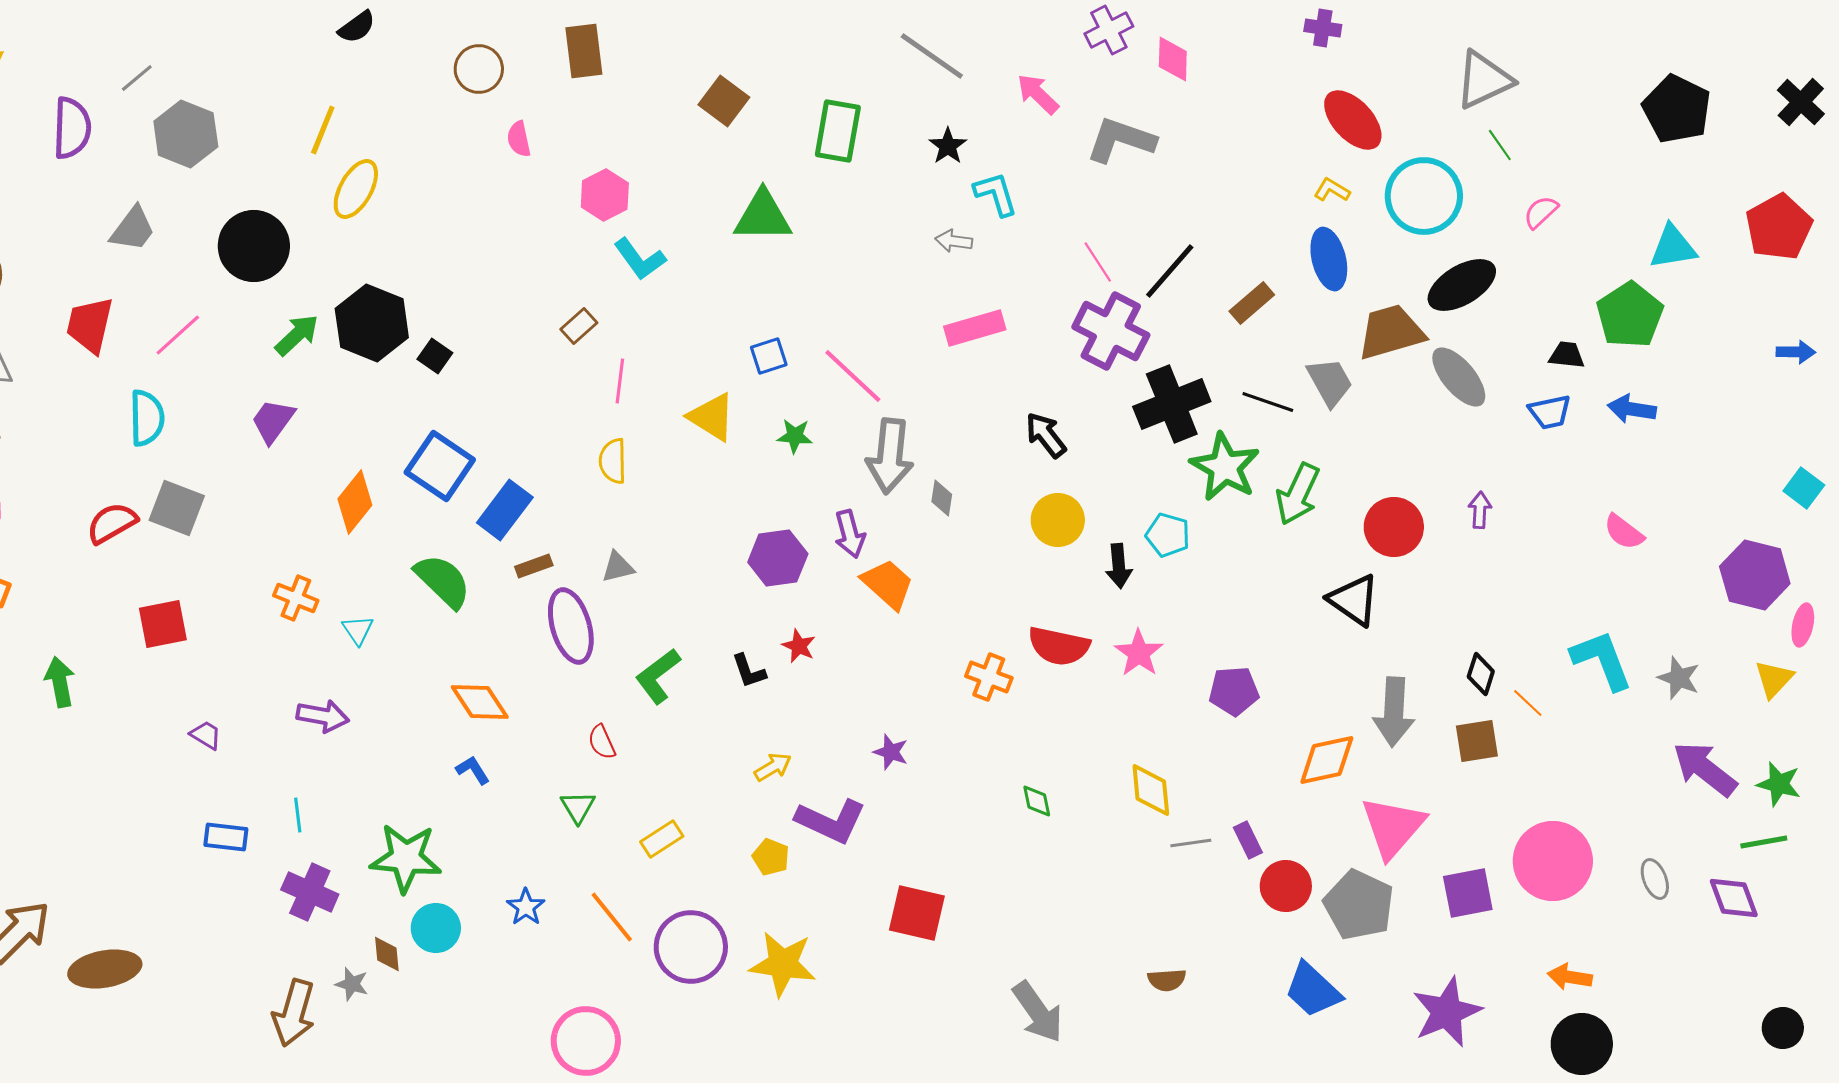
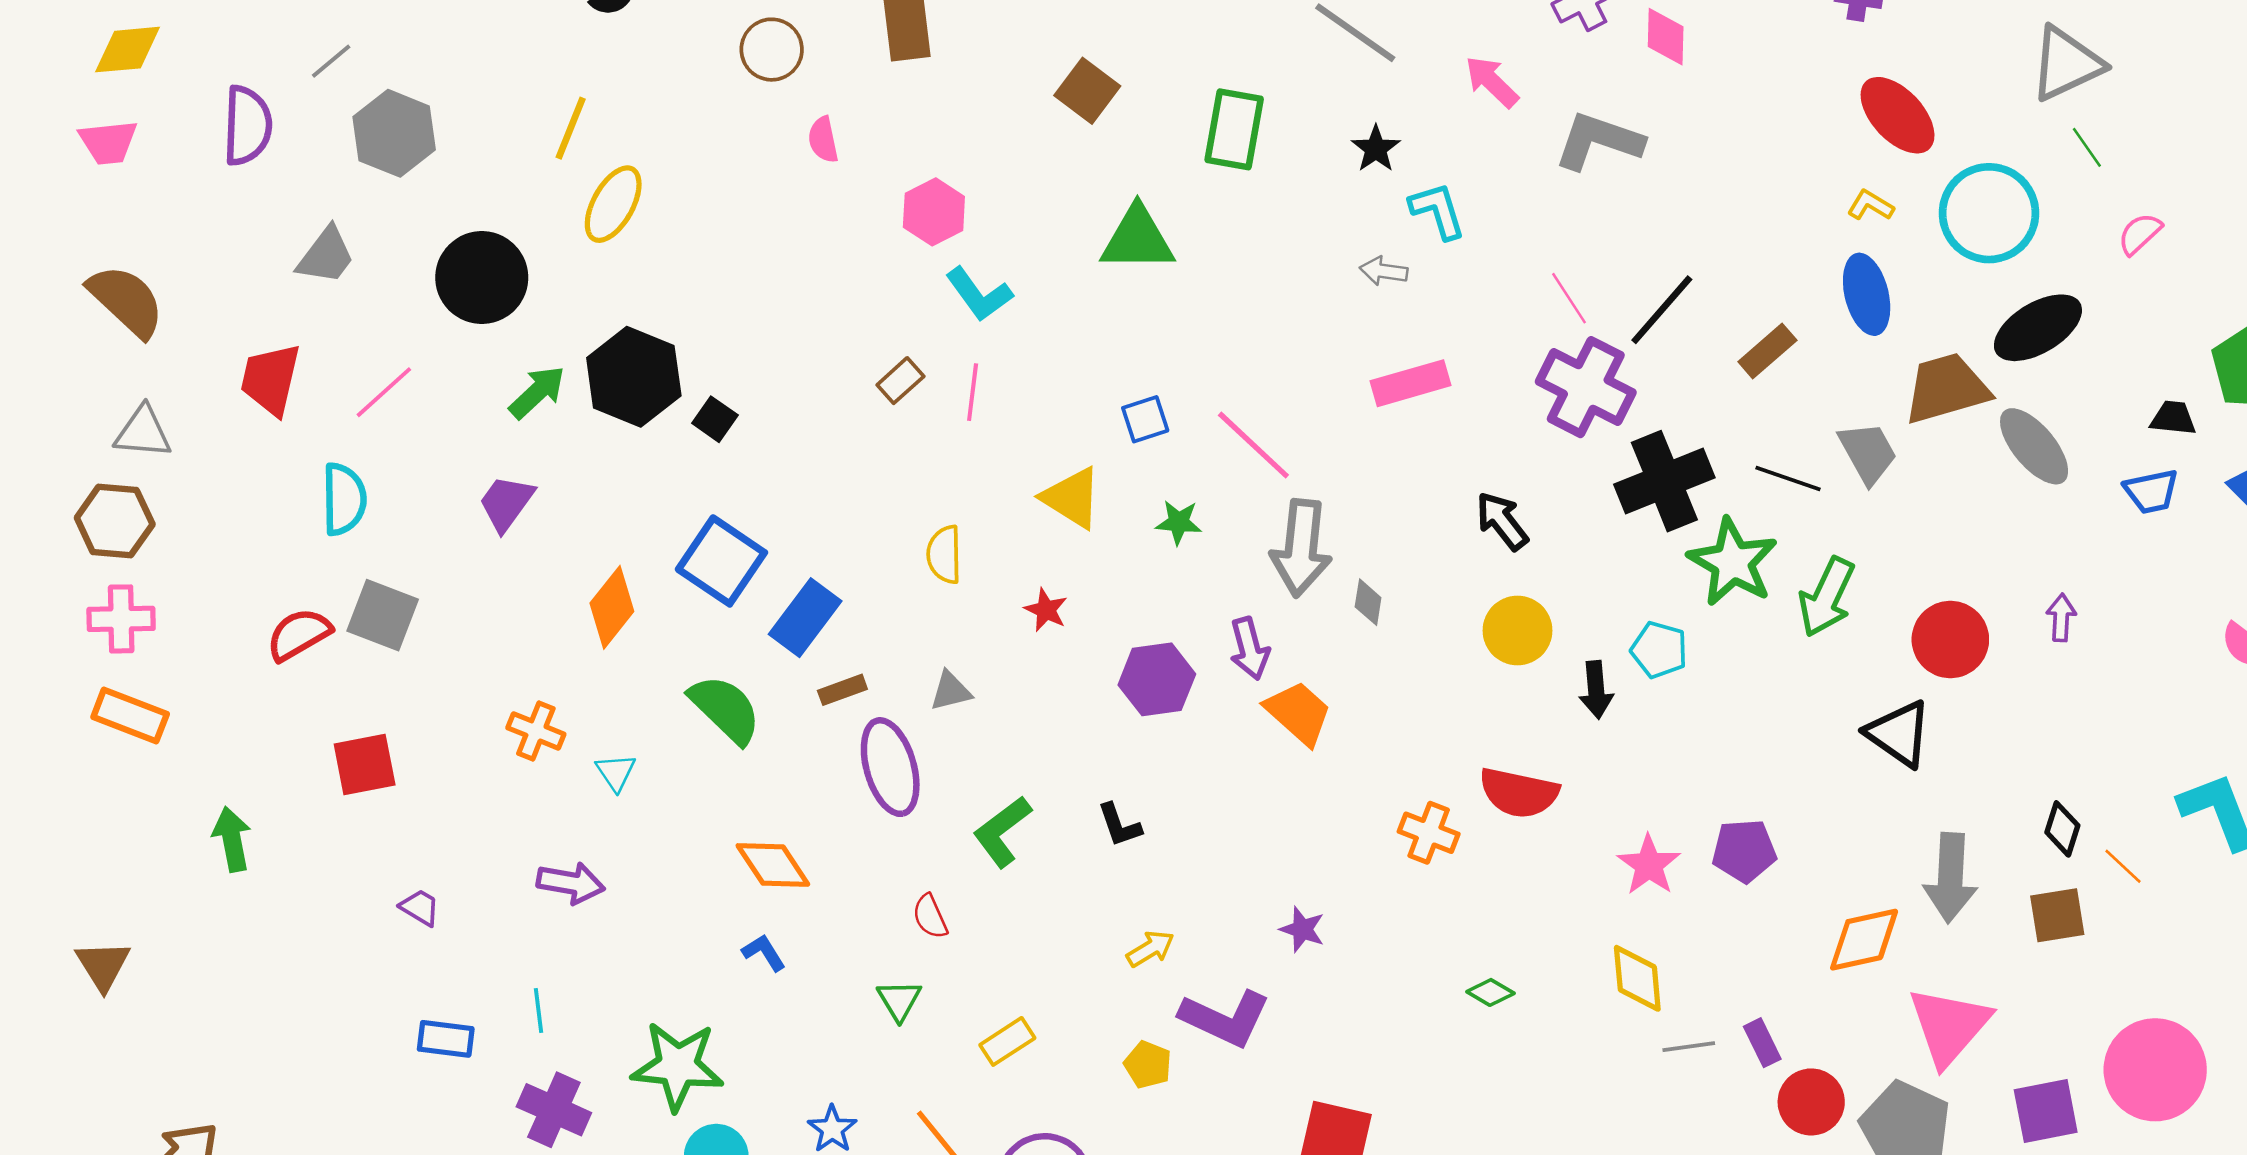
pink line: (620, 381) -> (973, 392), moved
red star: (799, 646) -> (1046, 610), moved
pink star: (1139, 653) -> (1649, 865), moved
green diamond: (1037, 801) -> (1490, 992), turned -48

